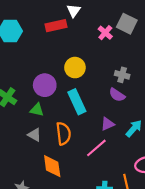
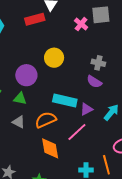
gray square: (127, 24) -> (101, 15), turned -30
cyan rectangle: (77, 102) -> (65, 101), moved, turned -50
orange semicircle: (63, 134) -> (46, 120), turned -105
orange diamond: (52, 166) -> (50, 148), moved

